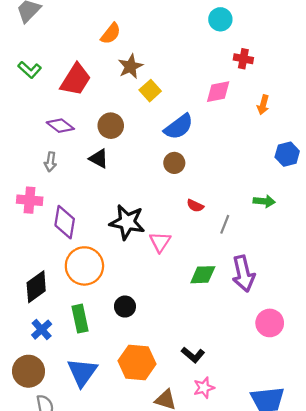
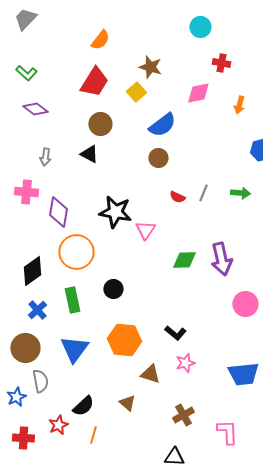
brown star: (130, 66) -> (150, 67), moved, turned -30
red trapezoid: (76, 80) -> (94, 82), moved
purple diamond: (60, 126) -> (35, 109), moved
gray line: (225, 224) -> (203, 193), moved

